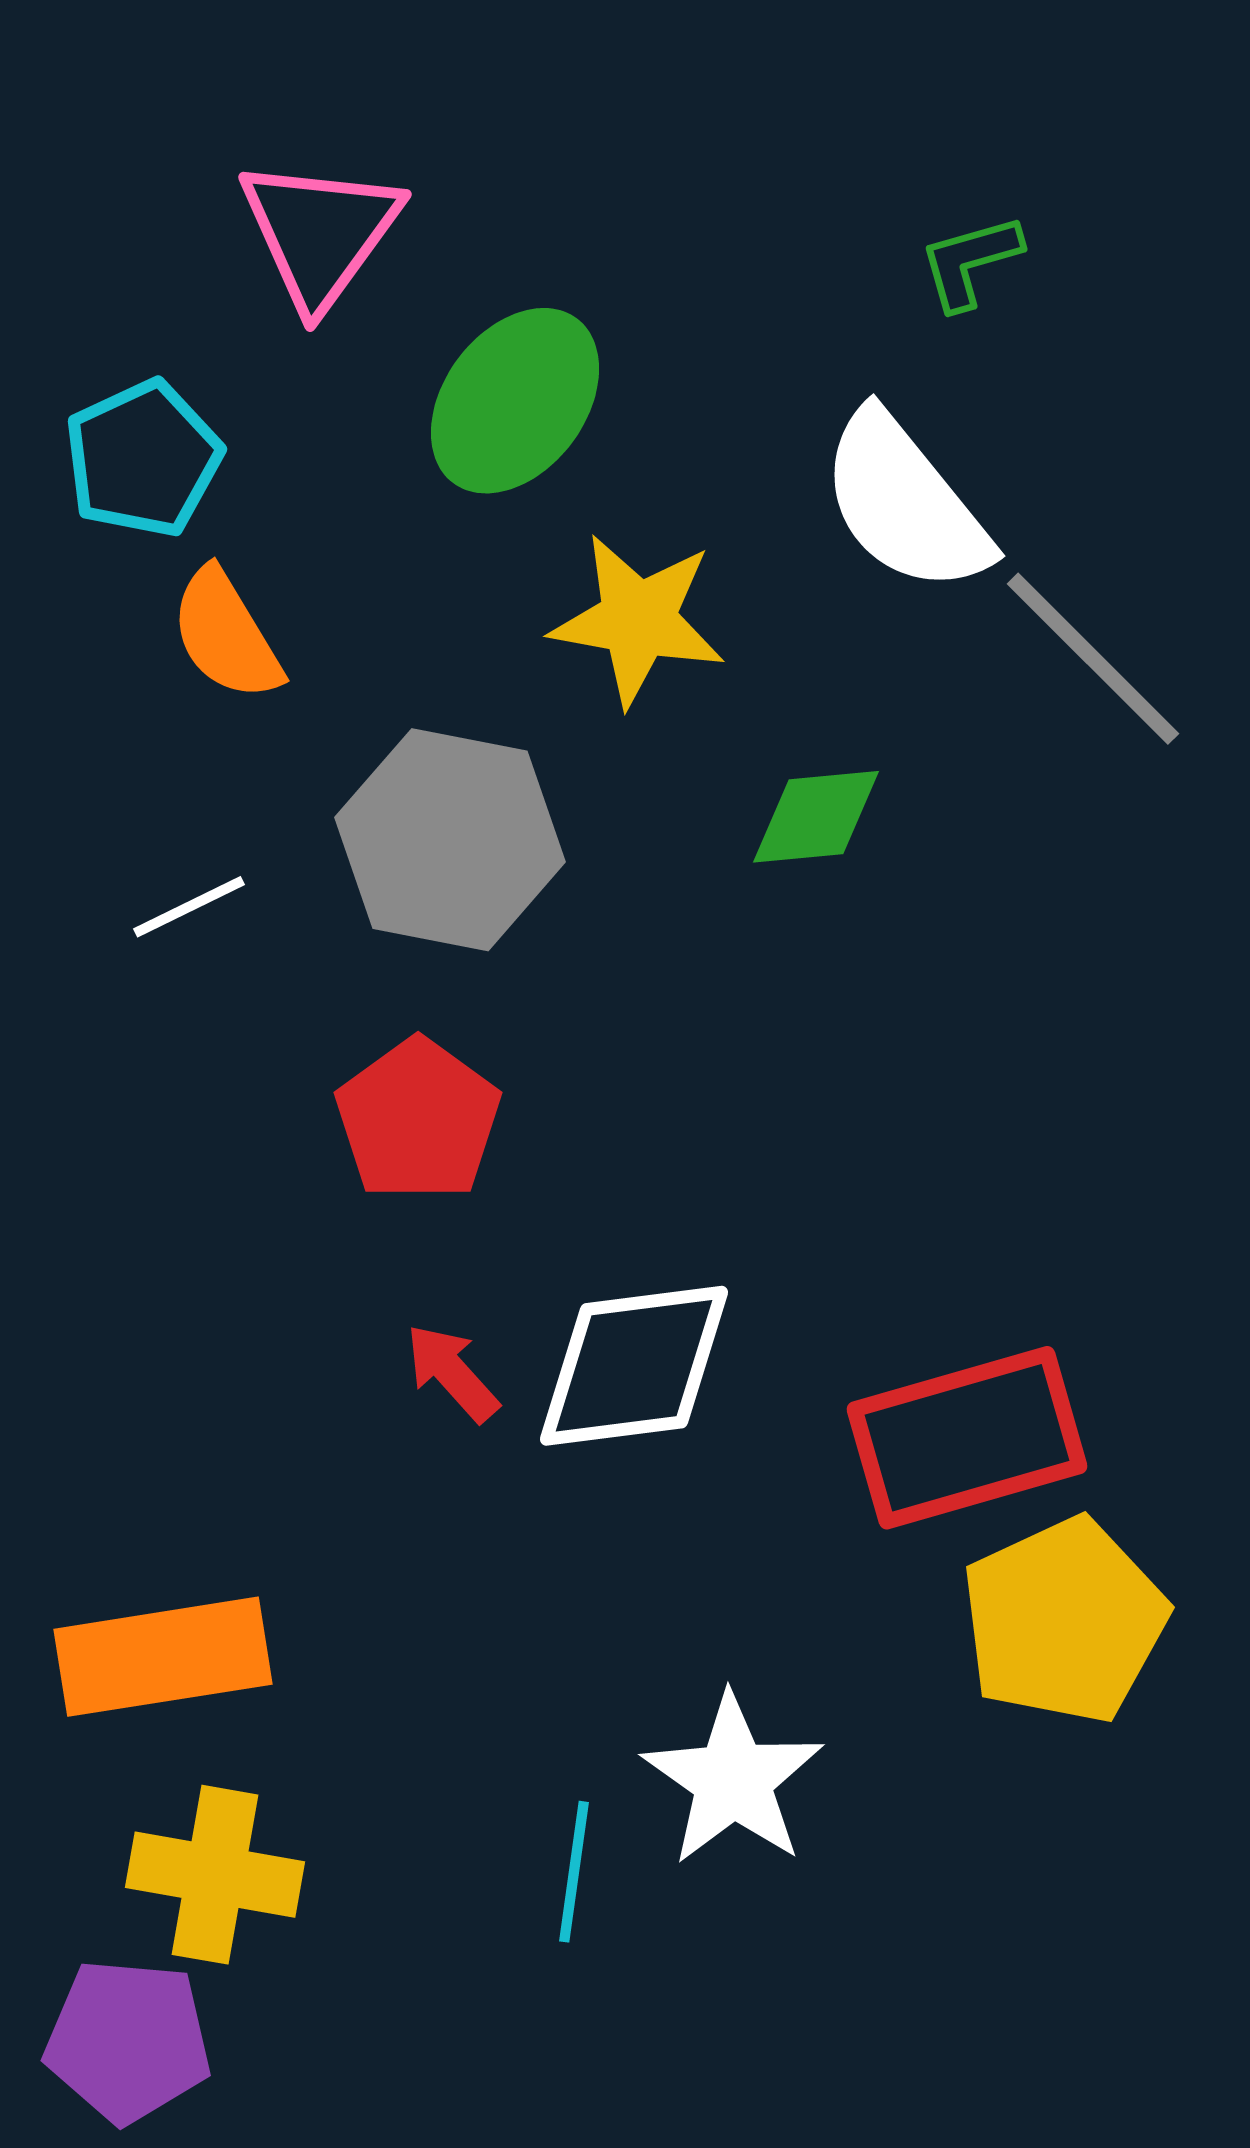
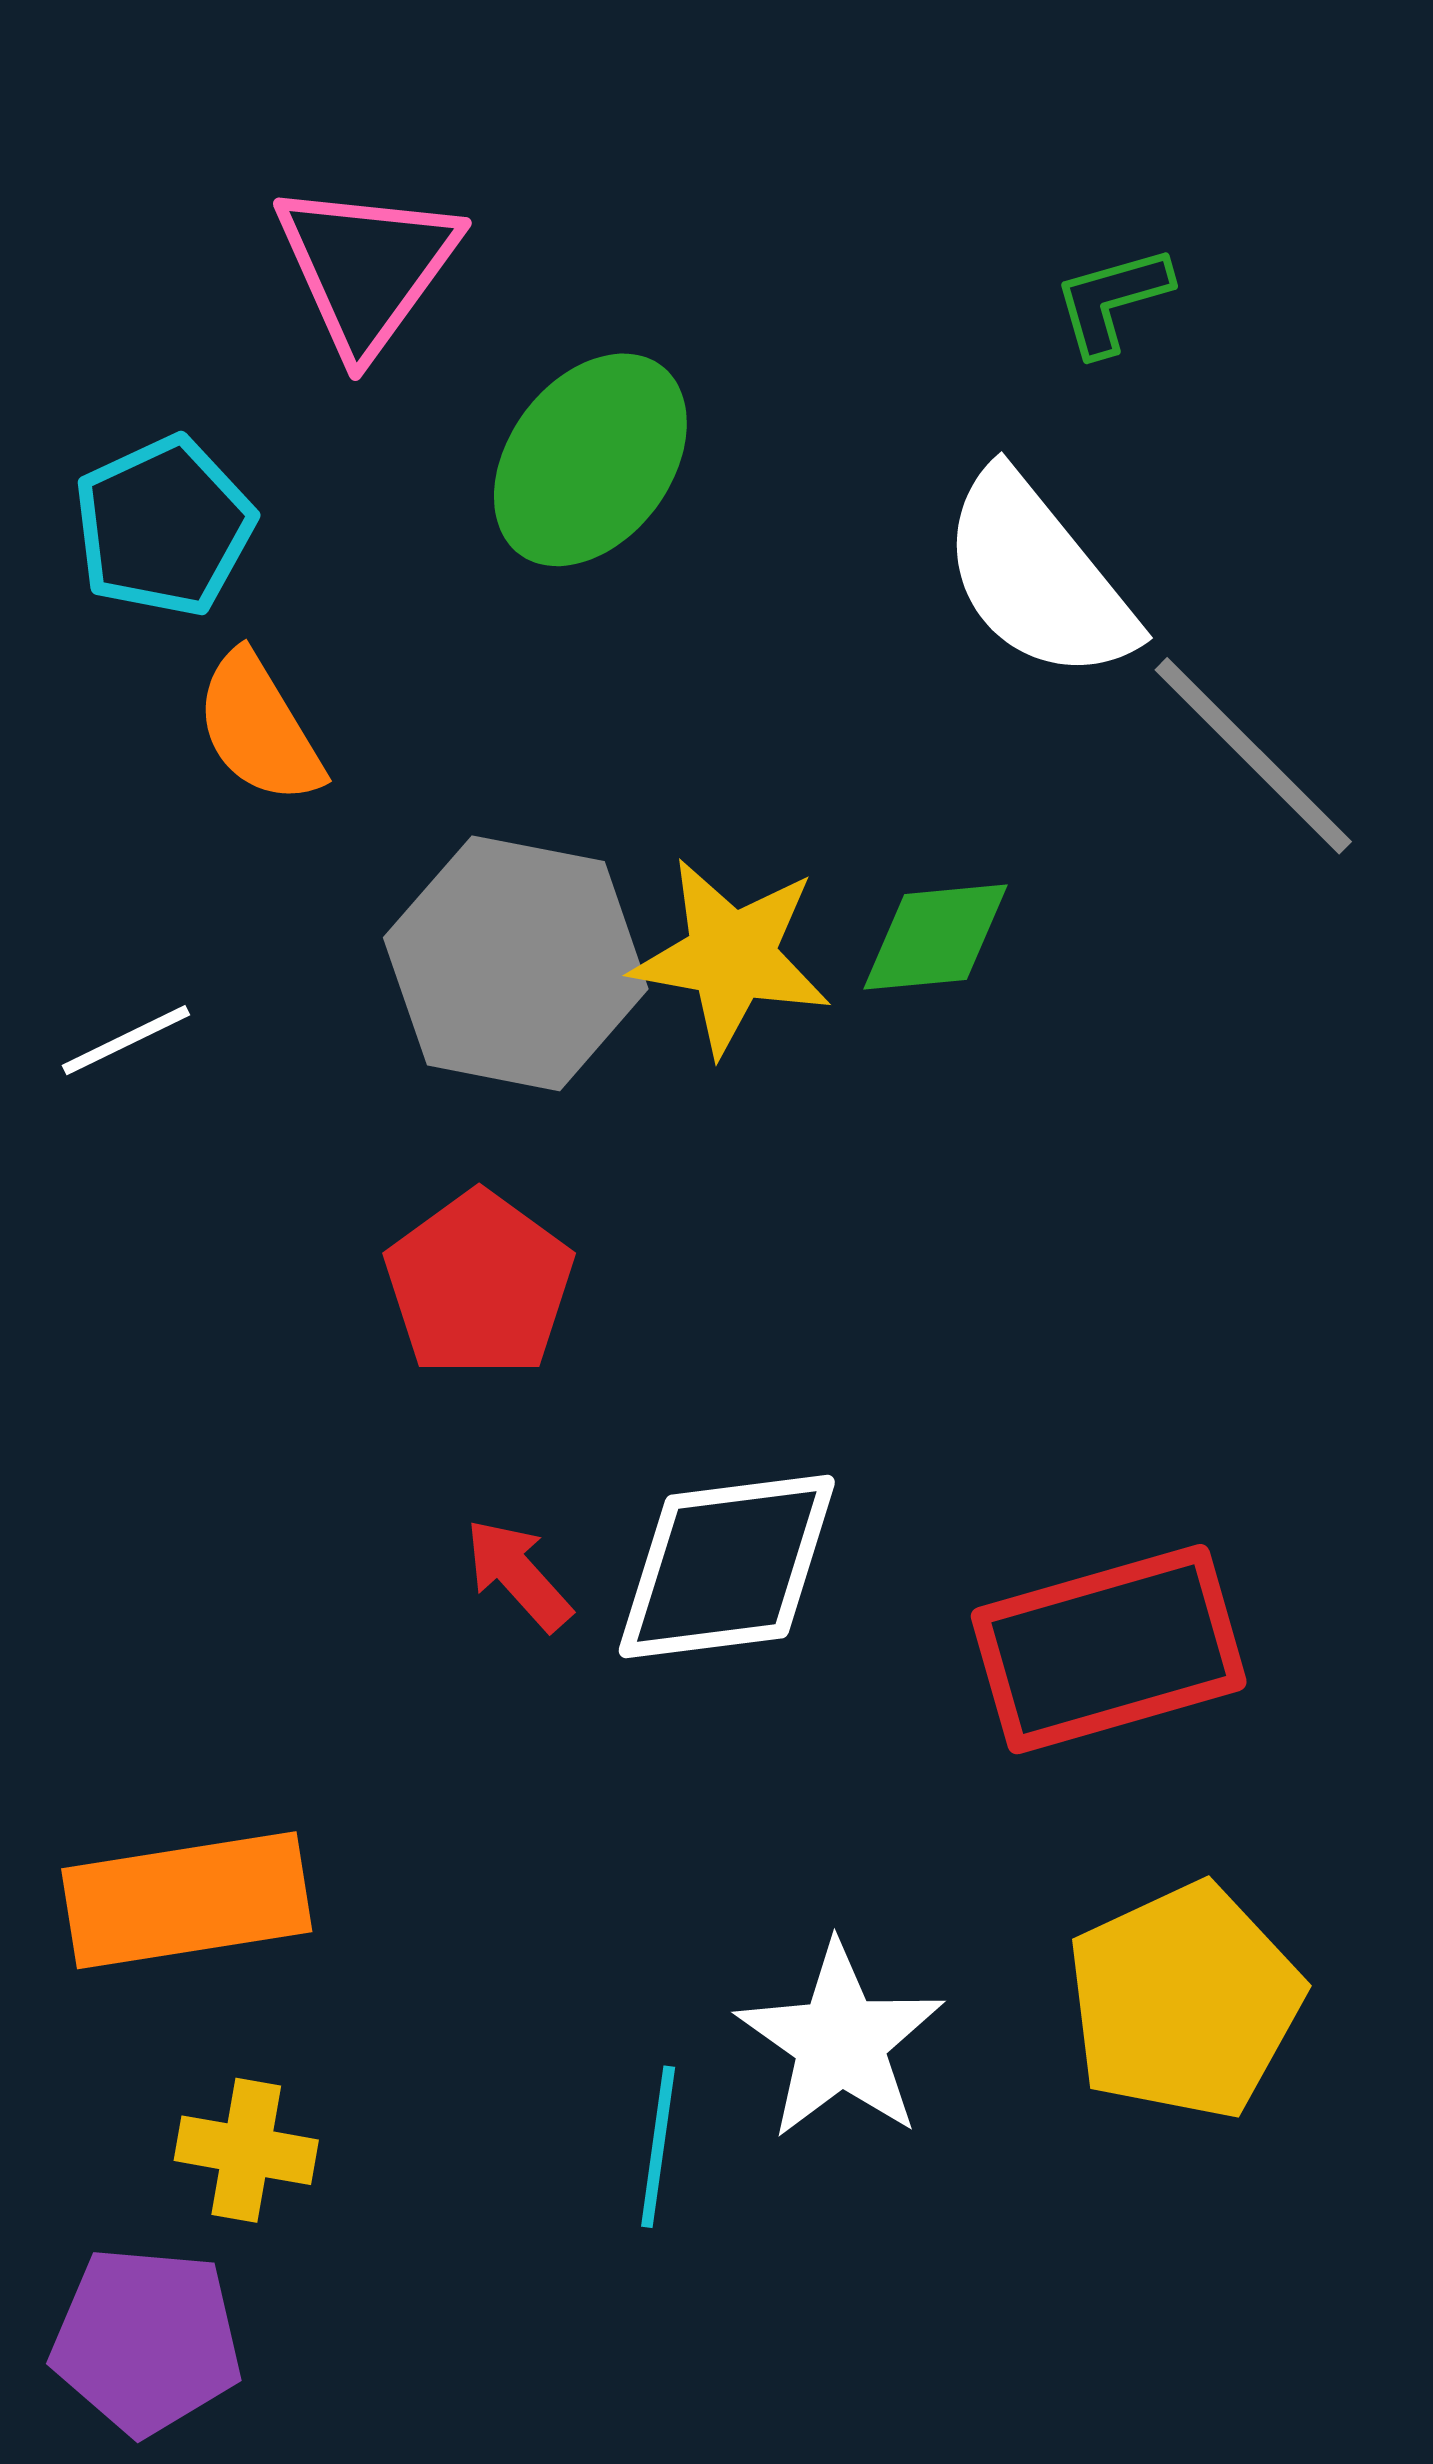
yellow star: (638, 620) -> (731, 956), moved
white line: (189, 907) -> (126, 1040), moved
yellow pentagon: (1064, 1621) -> (1184, 2001), moved
yellow cross: (215, 1875) -> (246, 2150), size x0.7

